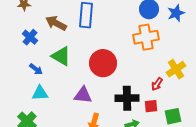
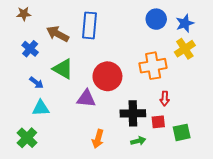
orange cross: (146, 37) -> (153, 66), moved
yellow cross: (176, 69) -> (185, 49), moved
red arrow: (157, 84) -> (165, 99), turned -32
purple triangle: (83, 95) -> (86, 99), moved

